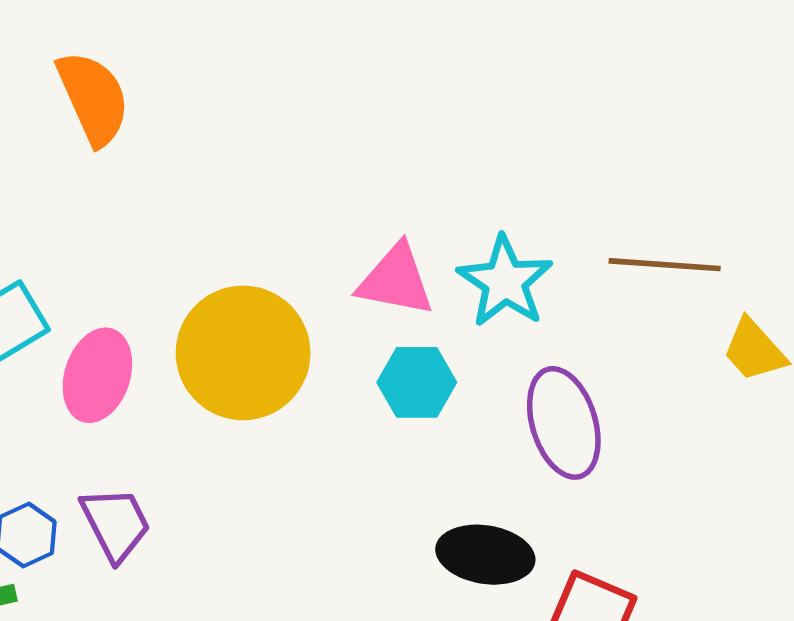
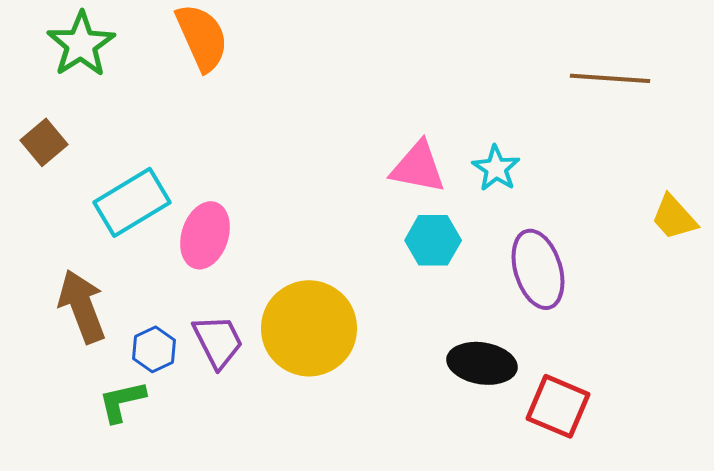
brown line: (665, 265) -> (610, 78), moved
cyan star: (505, 281) -> (496, 168), size x0.7
yellow circle: (243, 353) -> (309, 328), moved

